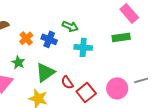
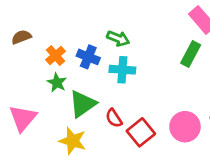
green rectangle: (121, 37) -> (191, 54), turned -54
cyan cross: (83, 47) -> (122, 70), moved
green star: (18, 62) -> (57, 83), moved

